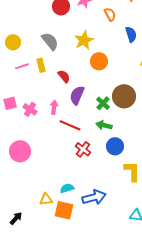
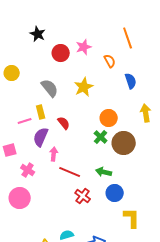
yellow circle: (13, 42) -> (12, 73), moved
orange circle: (99, 61) -> (109, 118), moved
pink line: (22, 66) -> (25, 121), moved
purple semicircle: (77, 95) -> (41, 137), moved
green cross: (103, 103) -> (101, 137), moved
pink cross: (30, 109) -> (28, 170), moved

